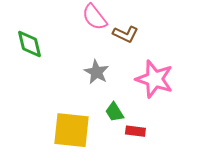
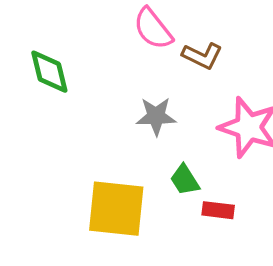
gray star: (96, 72) -> (156, 116), turned -30

